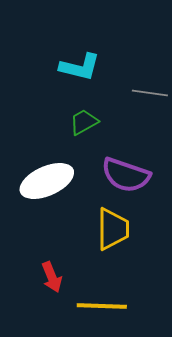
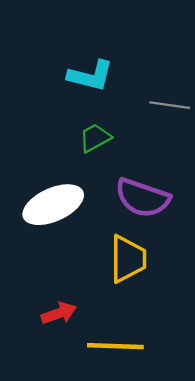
red arrow: (52, 277) -> (59, 313), turned -88

